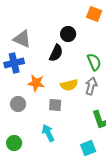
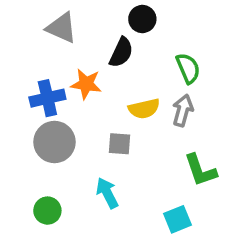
blue cross: (14, 63) -> (47, 98), moved
orange star: (36, 83) -> (86, 84), moved
gray circle: (18, 104) -> (54, 142), size x1.5

